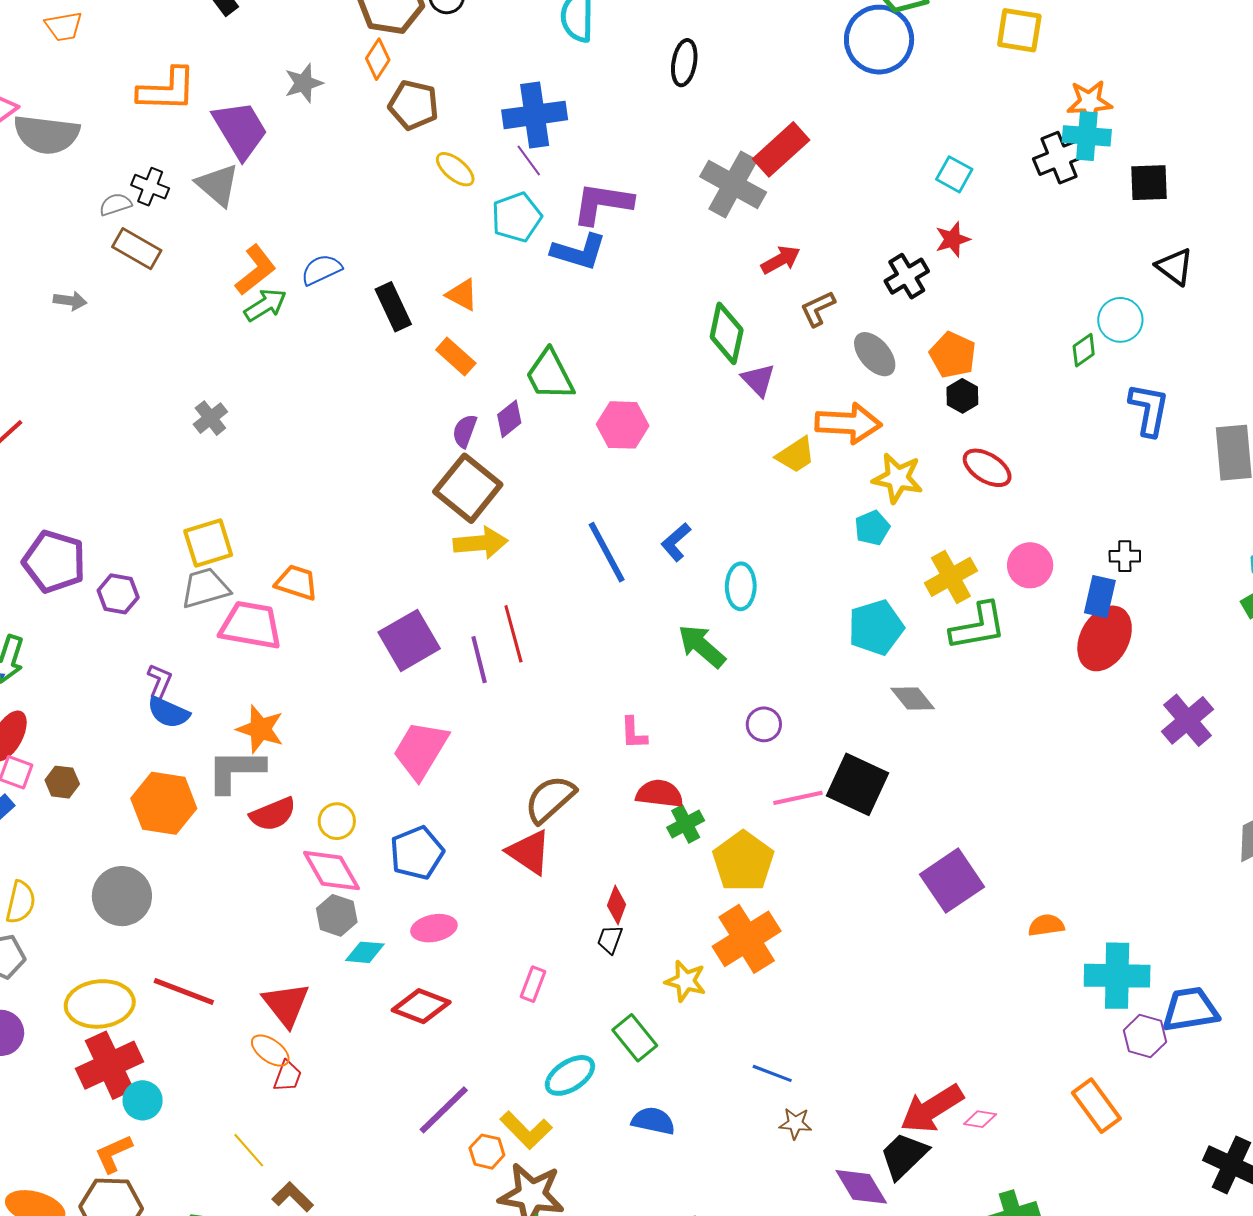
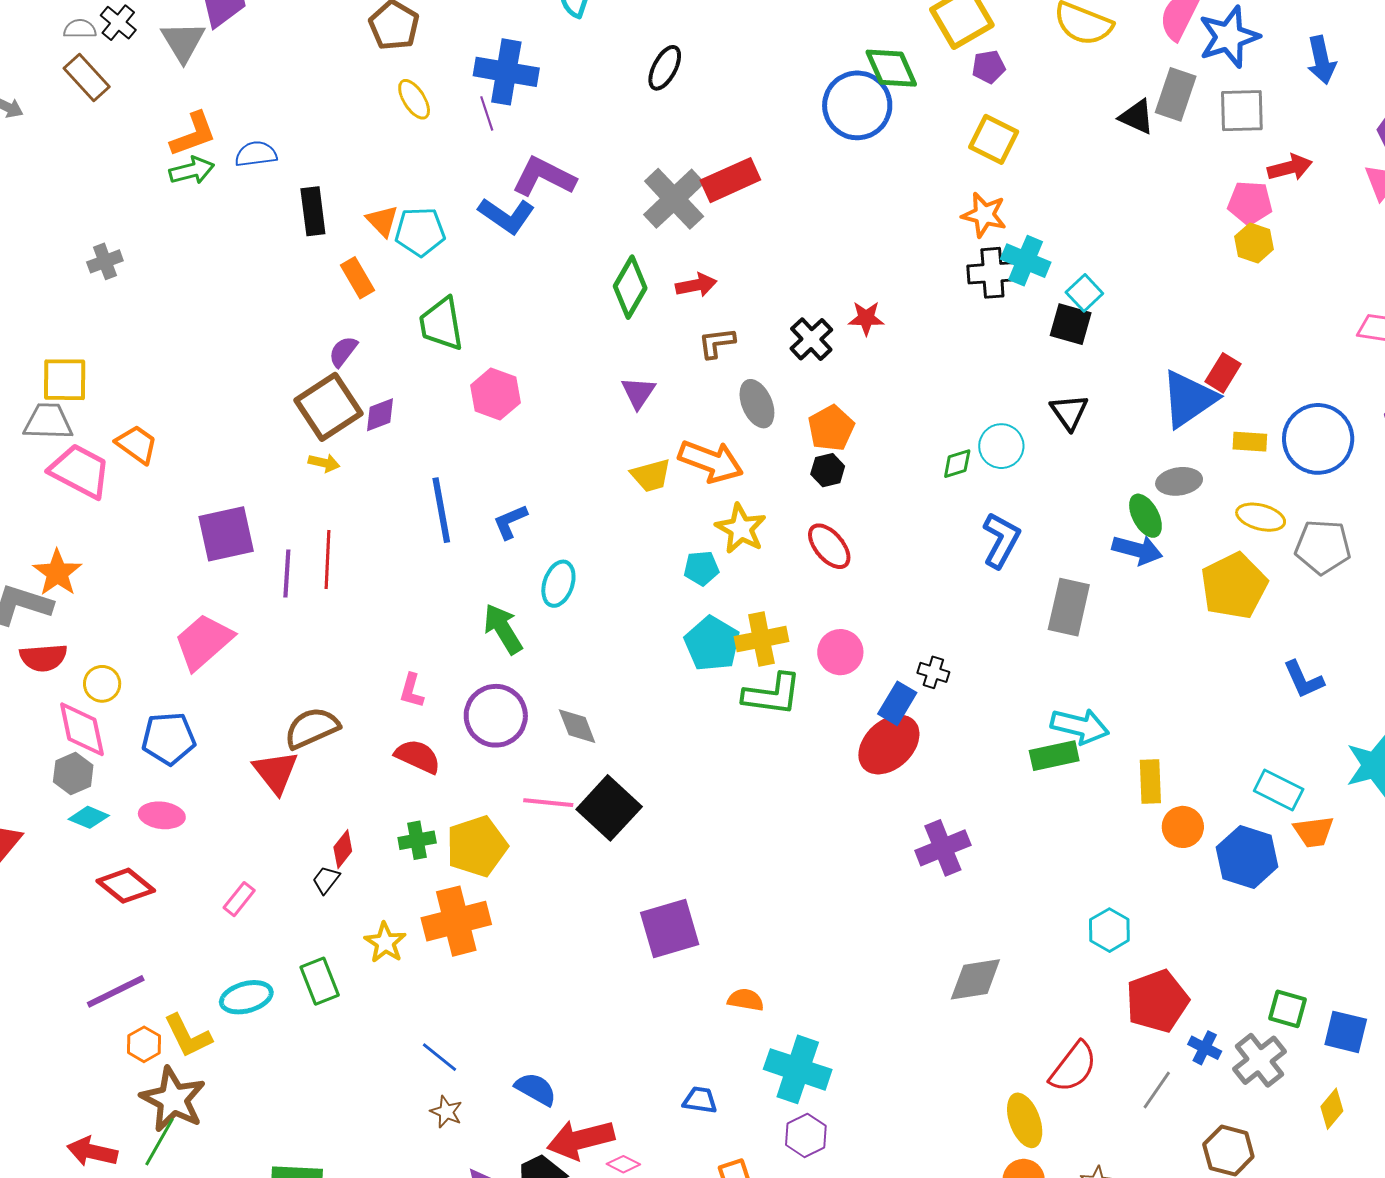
orange star: (1090, 102) -> (984, 215), moved
cyan square: (954, 174) -> (1084, 293), moved
cyan pentagon: (517, 217) -> (420, 232), moved
black cross: (907, 276) -> (811, 339), turned -30
green diamond: (727, 333) -> (630, 287), moved
purple diamond: (509, 419) -> (380, 415), moved
yellow arrow: (481, 543) -> (324, 463), size x0.6
cyan pentagon: (876, 627) -> (712, 644), moved, turned 30
gray diamond: (913, 699) -> (577, 726), moved
purple circle: (764, 724) -> (496, 716), moved, size x1.8
green cross: (686, 824) -> (417, 840), moved
blue trapezoid: (1190, 1010) -> (700, 1100), moved, size x0.6
blue semicircle: (653, 1121) -> (536, 1089), moved

